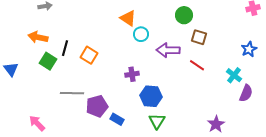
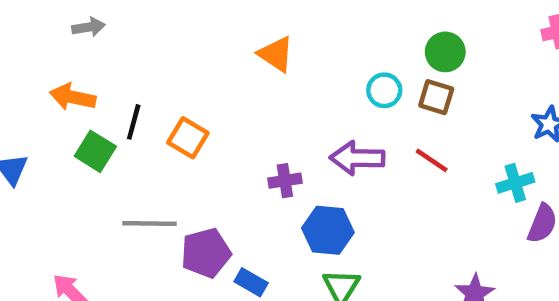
green circle: (184, 15) -> (445, 52), moved
cyan circle: (141, 34) -> (384, 90), moved
purple arrow: (168, 50) -> (357, 158), moved
cyan cross: (234, 75) -> (515, 183), turned 35

